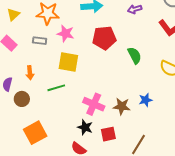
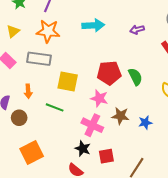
pink star: (66, 34) -> (99, 98), moved
red pentagon: (104, 38) -> (109, 73), moved
gray rectangle: (40, 41) -> (39, 59), size x1.6
green line: (56, 88) -> (55, 107), turned 36
brown star: (122, 106) -> (120, 116), moved

